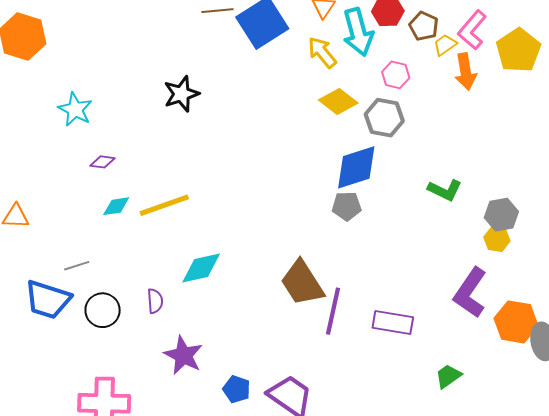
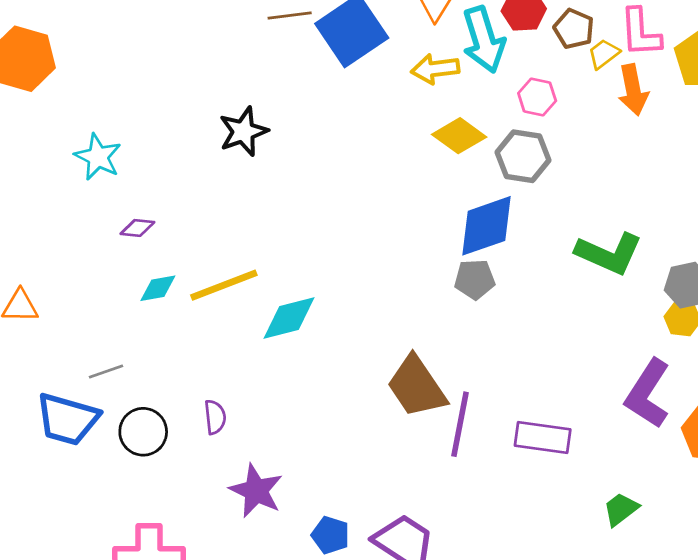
pink L-shape: (472, 30) -> (640, 33), turned -42
yellow arrow: (322, 52) -> (435, 69), turned -56
green L-shape: (445, 190) -> (609, 253), size x1.4
cyan diamond: (201, 268) -> (289, 318), moved

